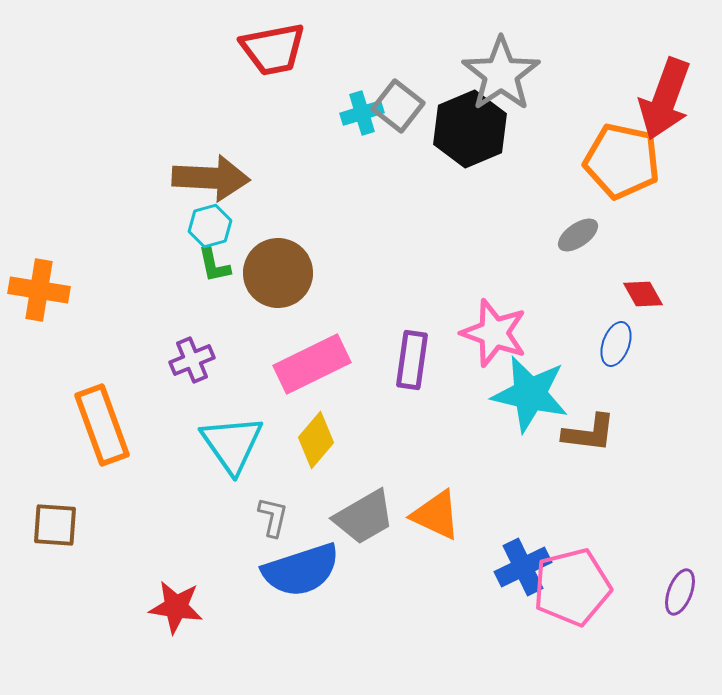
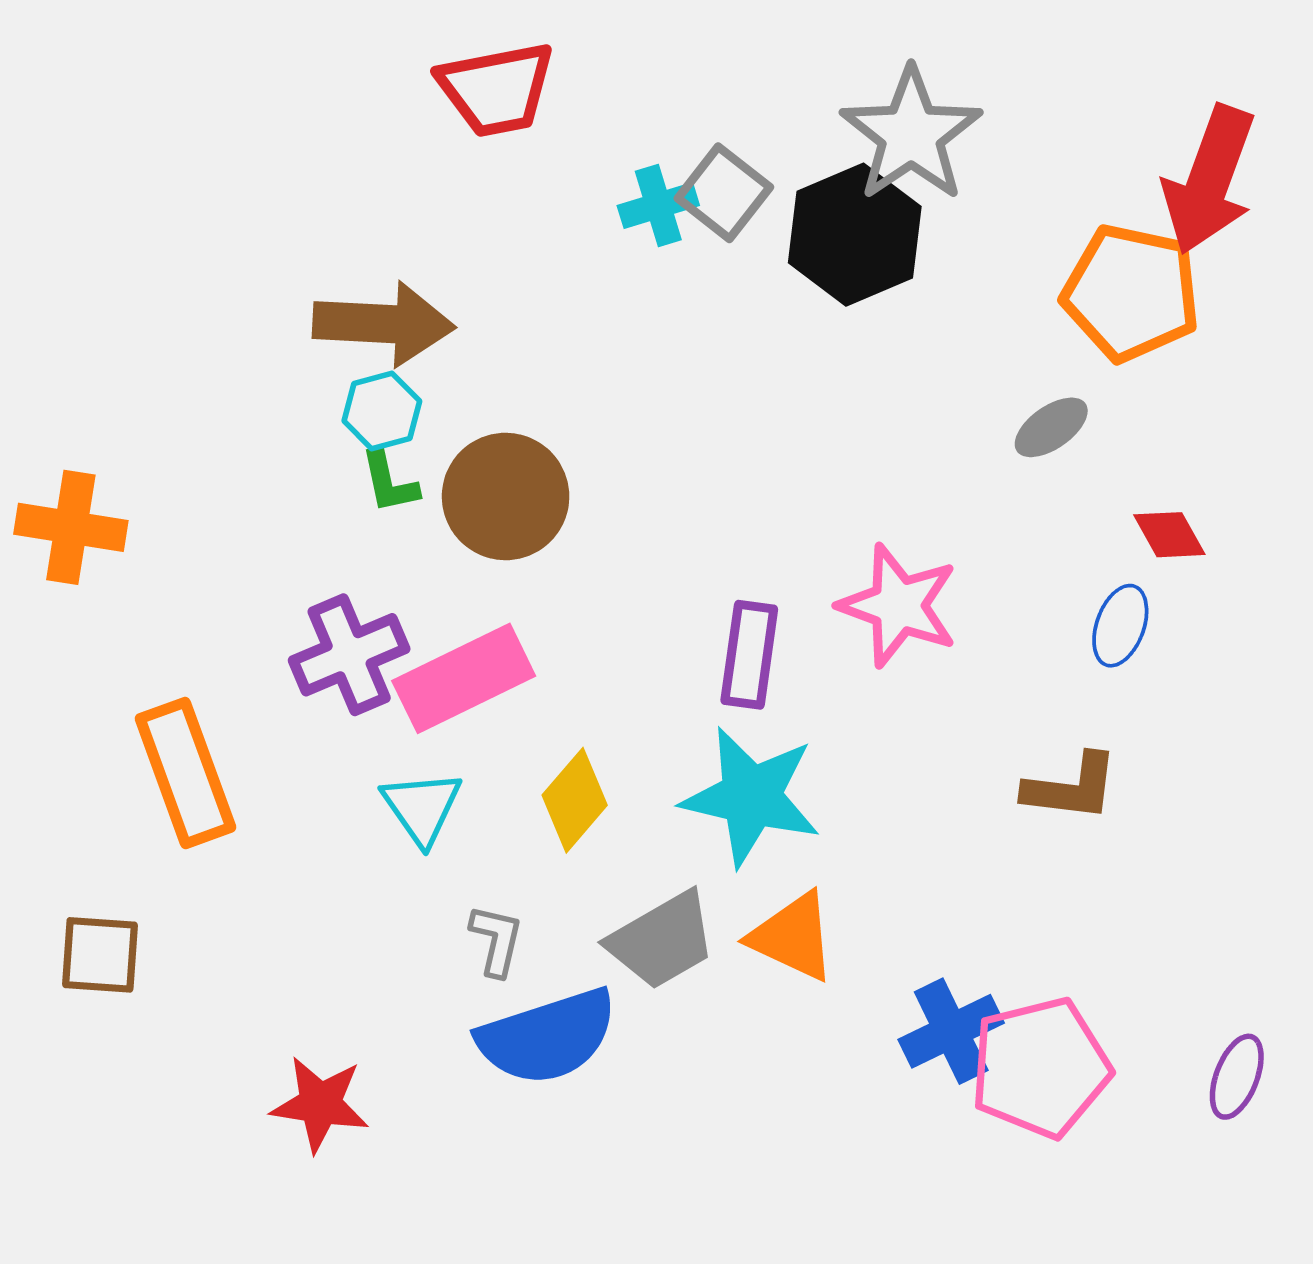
purple cross: (192, 360) -> (349, 655), size x1.4
pink rectangle: (312, 364) -> (464, 678), moved
cyan star: (530, 394) -> (751, 797), moved
cyan triangle: (232, 444) -> (422, 808), size x0.7

